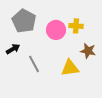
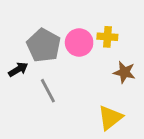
gray pentagon: (24, 21) -> (44, 45), moved
yellow triangle: (70, 68) -> (110, 118), moved, turned -30

